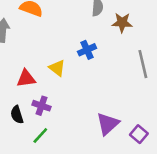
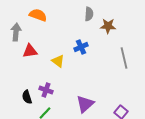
red triangle: (26, 78) -> (30, 51), moved
purple triangle: (108, 124) -> (85, 104), moved

